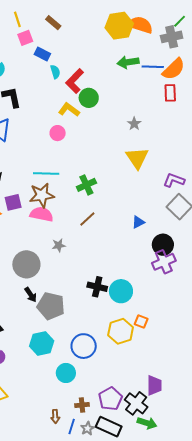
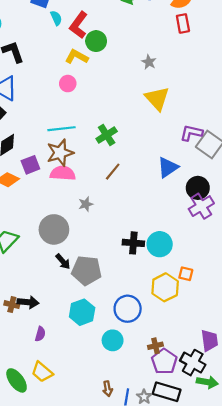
purple L-shape: (174, 180) -> (191, 133), moved
blue triangle: (138, 222) -> (168, 167), size x1.5
brown cross: (82, 405) -> (155, 346), moved

